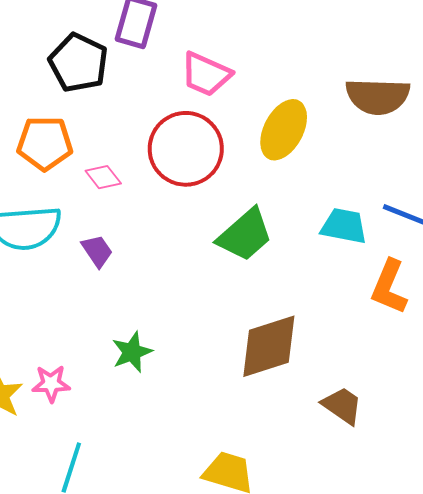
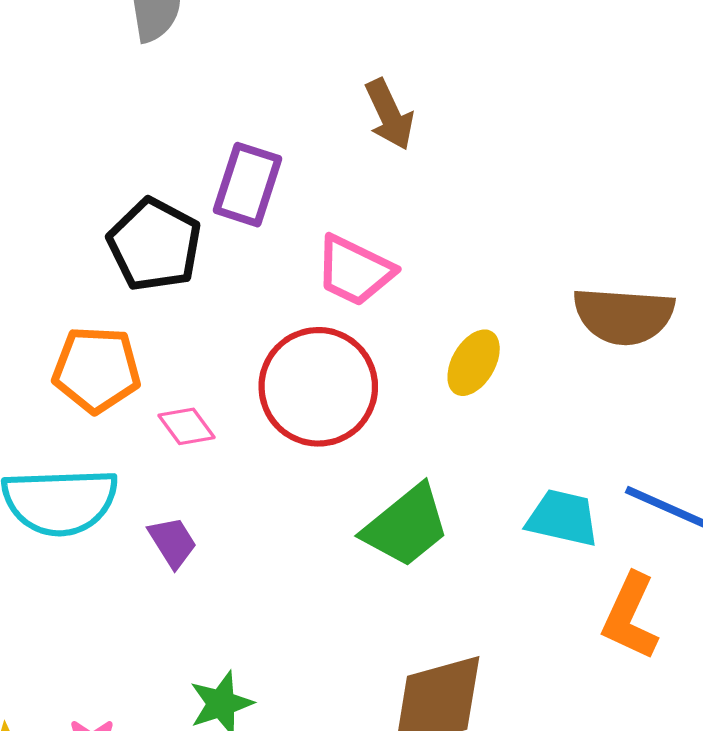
yellow ellipse: (284, 130) -> (474, 363), size x0.7

